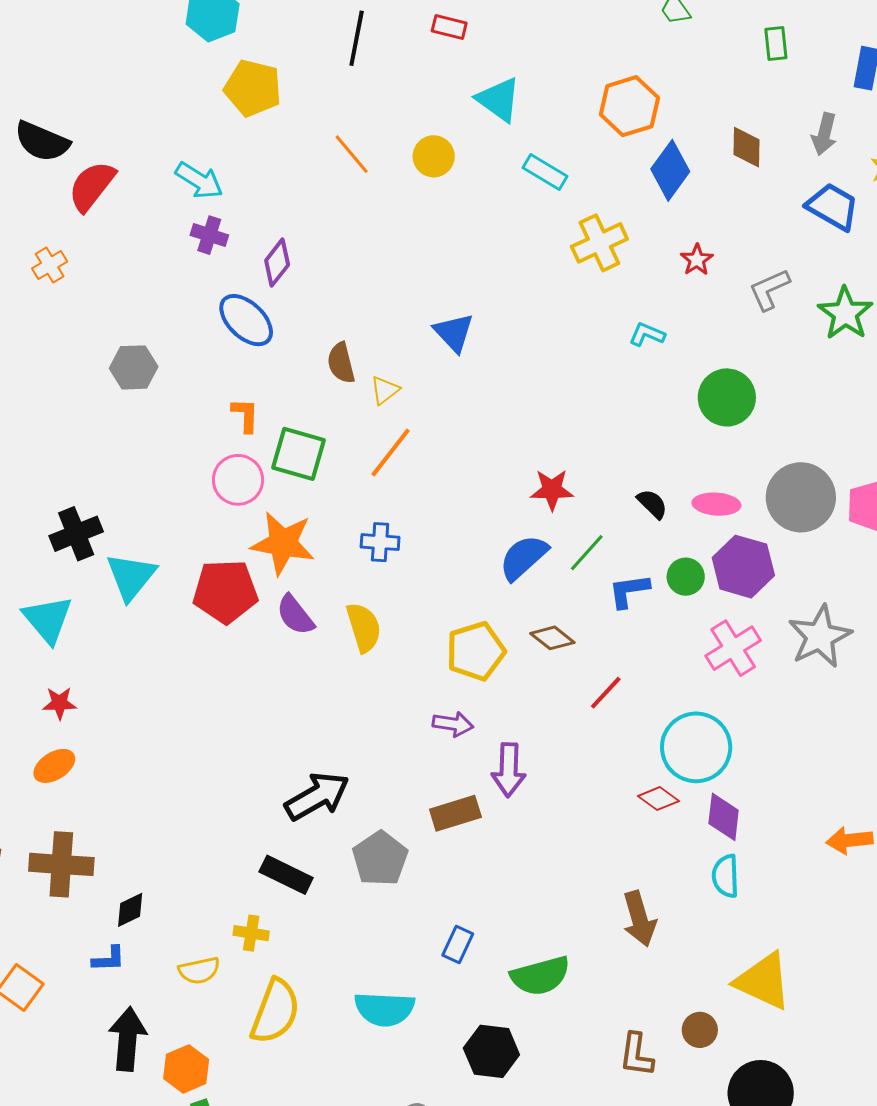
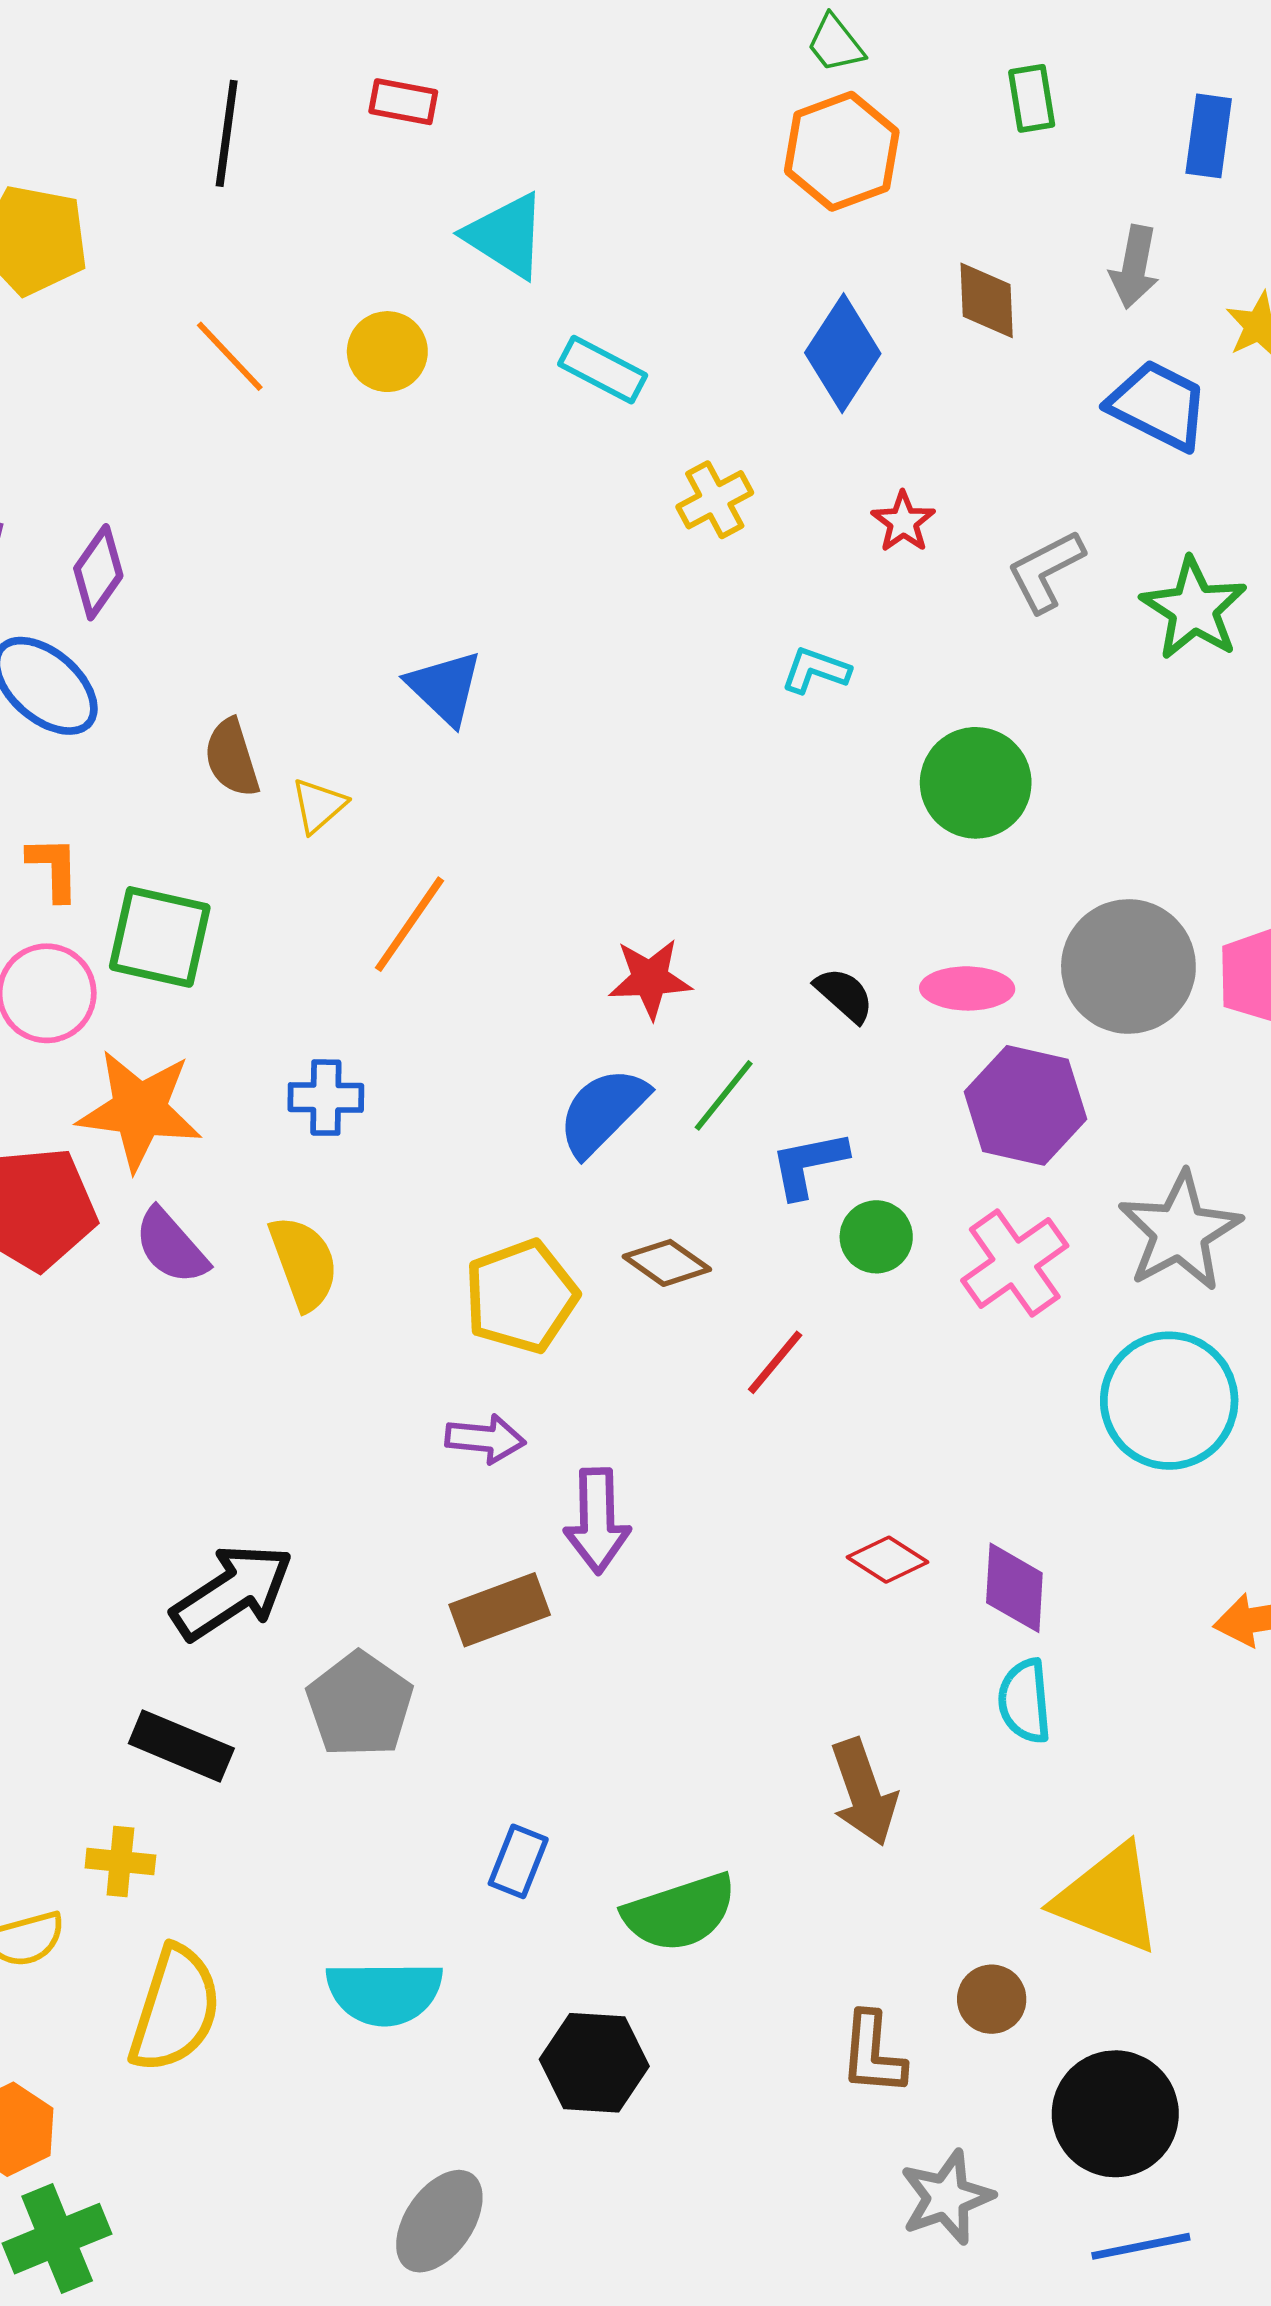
orange hexagon: (629, 106) -> (842, 151), moved
yellow cross: (599, 243) -> (715, 500), size x0.7
orange line: (391, 453) -> (410, 924), moved
green circle: (686, 577) -> (876, 1237), moved
cyan circle: (696, 747) -> (1169, 1401), moved

